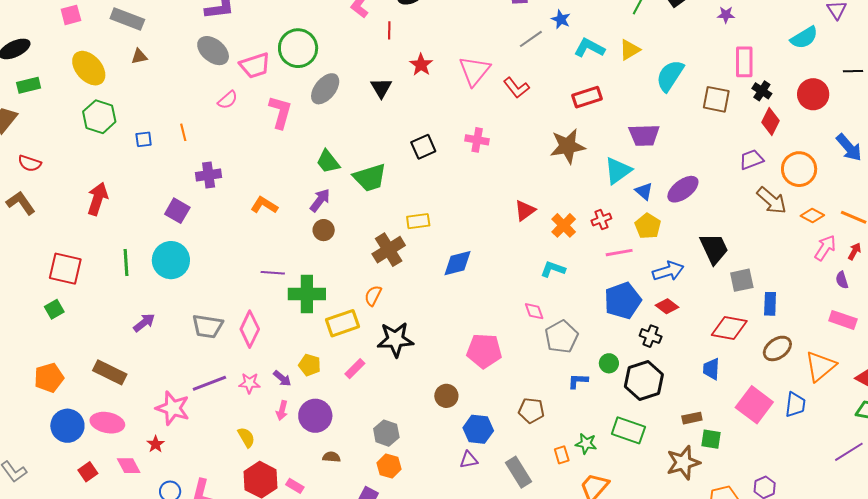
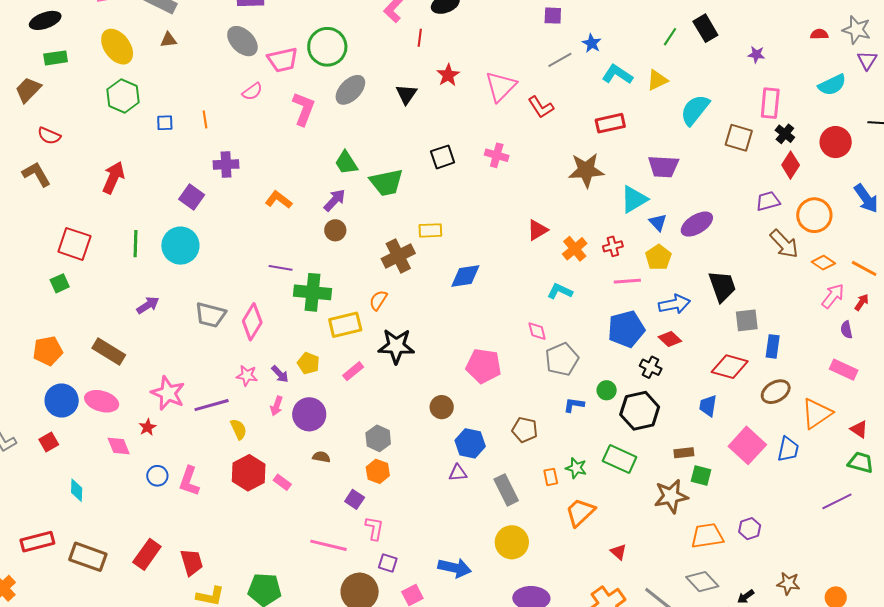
purple line: (209, 383) -> (212, 405), moved
red square: (88, 472) -> (49, 442), moved

